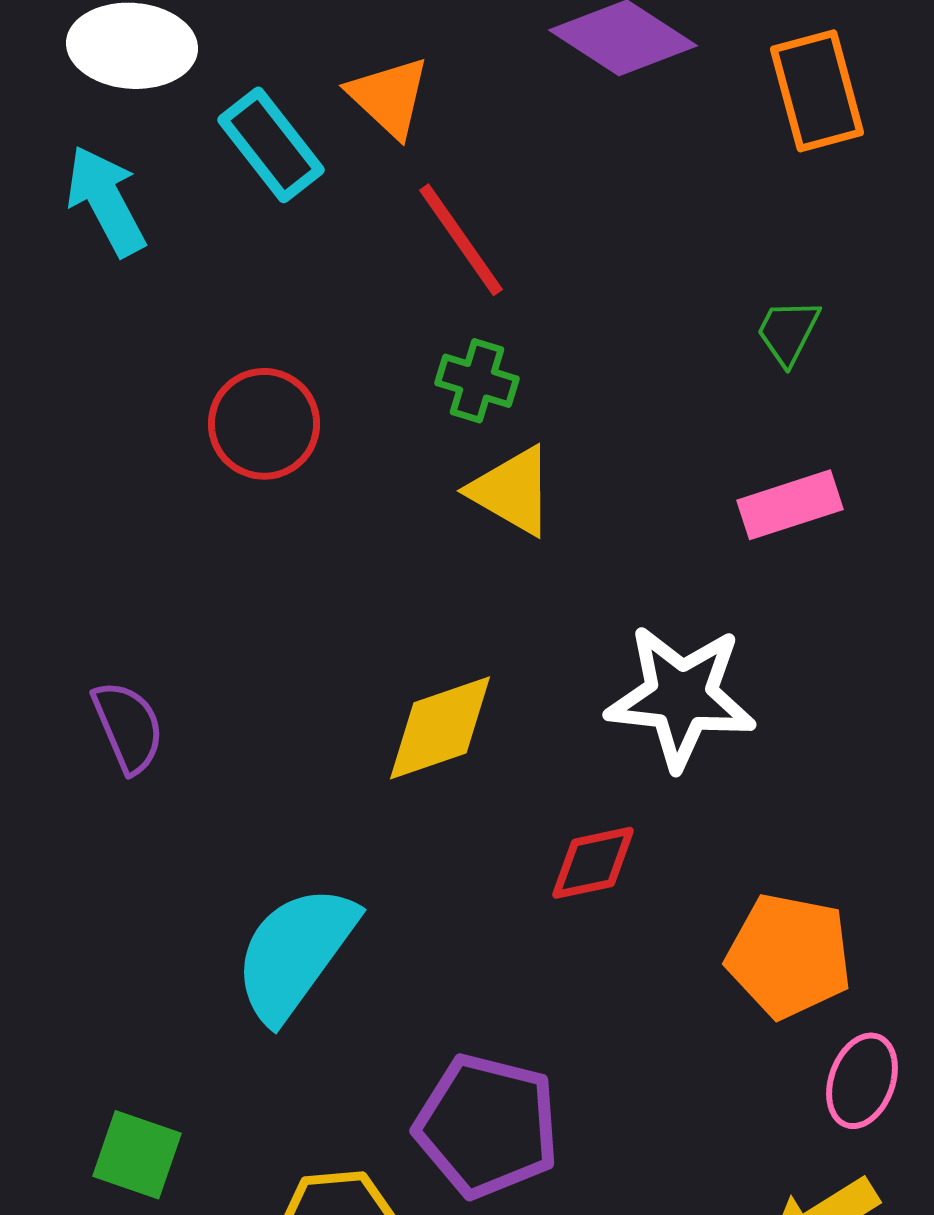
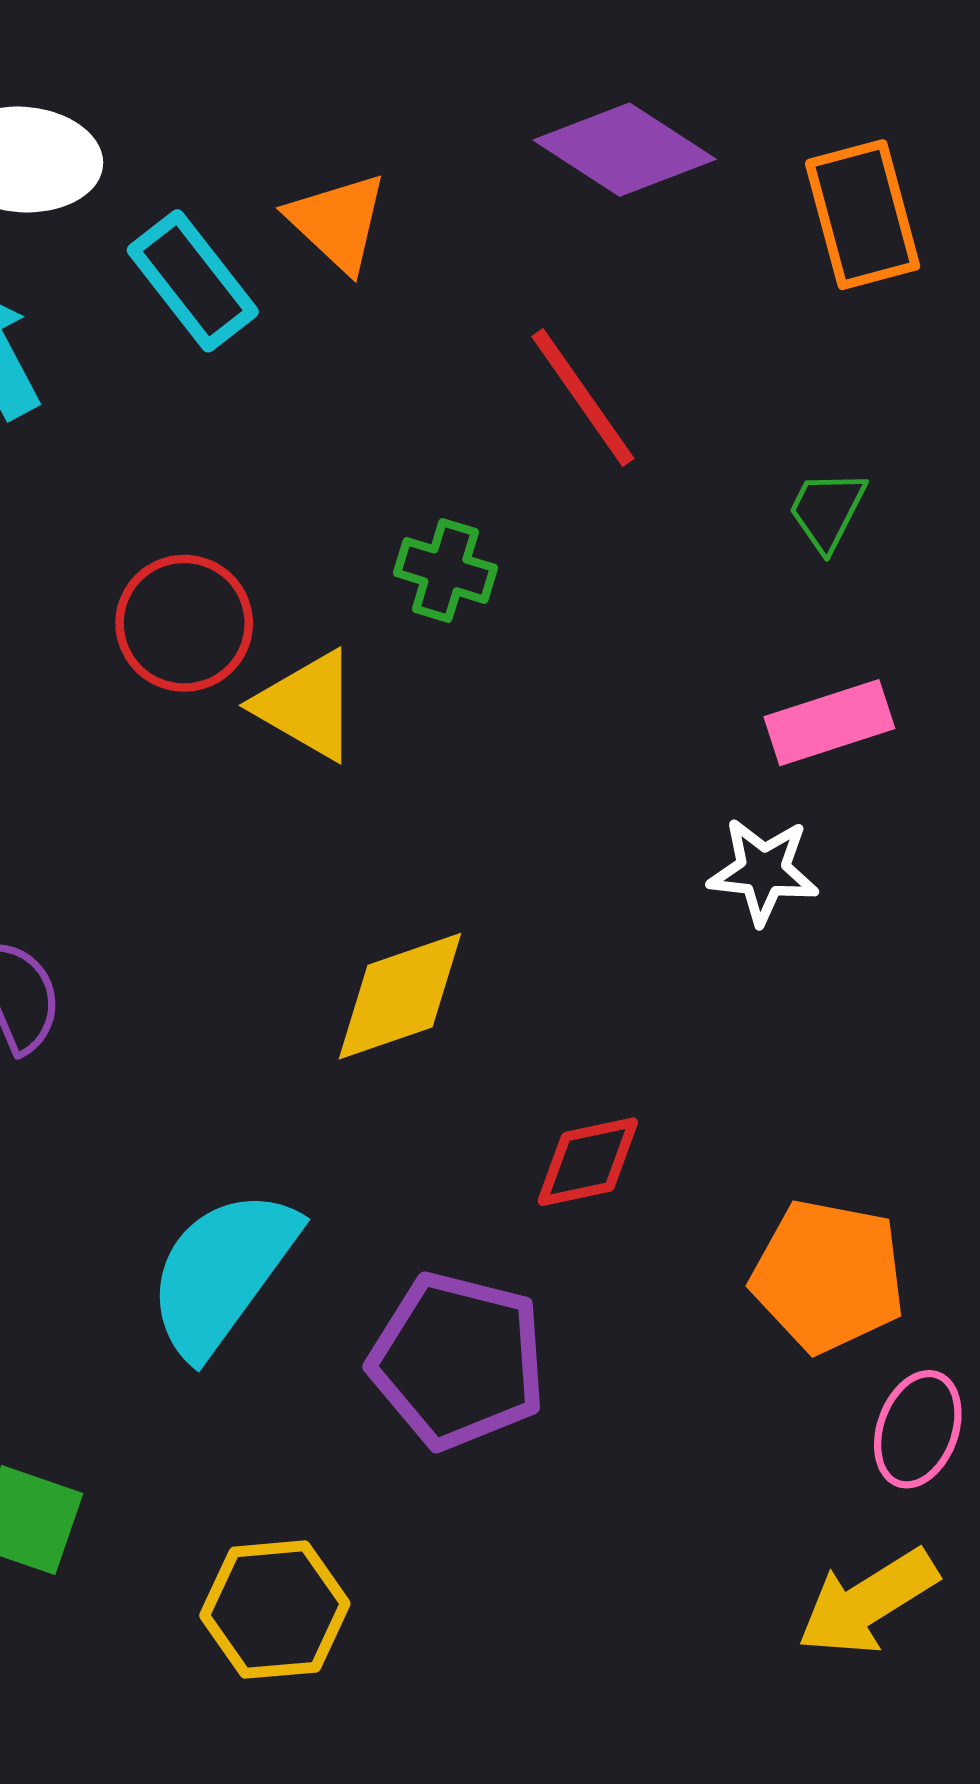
red line: (461, 240) -> (583, 397), moved
yellow triangle: (512, 491) -> (307, 705), moved
white star: (681, 697) -> (763, 871), moved, size x0.6
purple pentagon: (487, 1126) -> (458, 1361), moved

